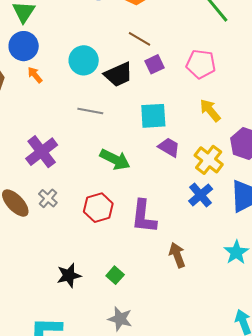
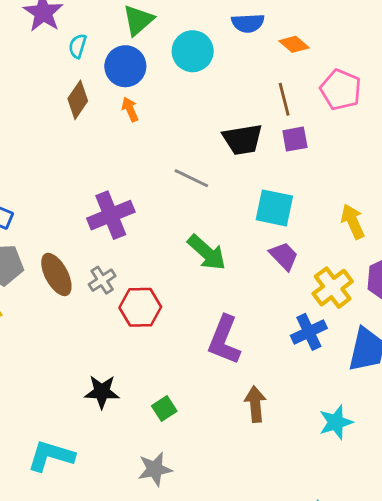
brown line: (140, 39) -> (284, 99), turned 30
cyan circle: (84, 60) -> (193, 51), moved
pink pentagon: (201, 64) -> (341, 90), moved
red hexagon: (98, 208) -> (140, 307), moved
gray star: (120, 319) -> (155, 469), turned 30

